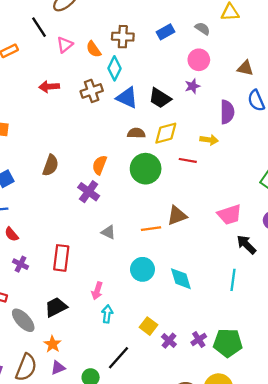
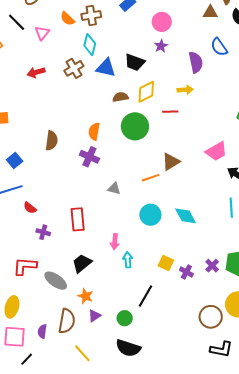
orange semicircle: (94, 49) -> (67, 19), moved
brown triangle: (245, 68) -> (210, 12), moved

